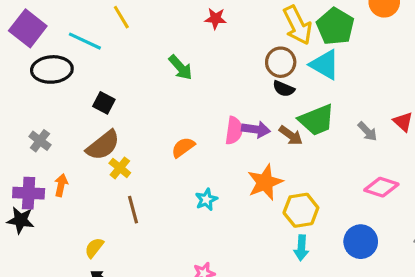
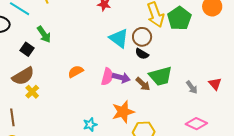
cyan triangle: (325, 65) -> (119, 38), moved
green arrow: (180, 67) -> (44, 34), moved
orange semicircle: (183, 147) -> (76, 72), moved
cyan star: (206, 199) -> (90, 125), moved
brown line: (133, 210) -> (12, 117), moved

